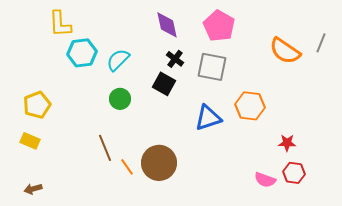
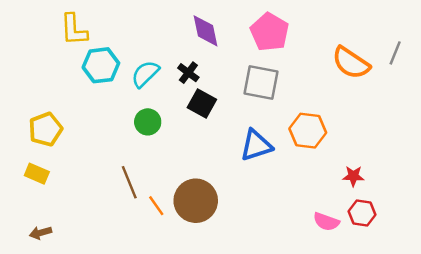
black cross: (175, 59) -> (188, 73), moved

